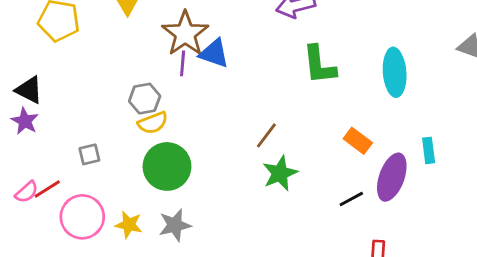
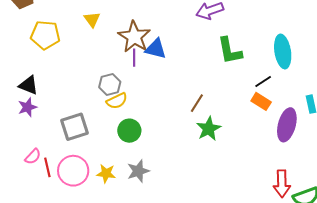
purple star: (25, 121) -> (27, 107), turned 30
gray square: (89, 154) -> (74, 127), size x1.8
green circle: (167, 166) -> (129, 131), size x0.7
red line: (47, 189) -> (47, 167), moved, turned -66
black line: (351, 199) -> (263, 82), moved

